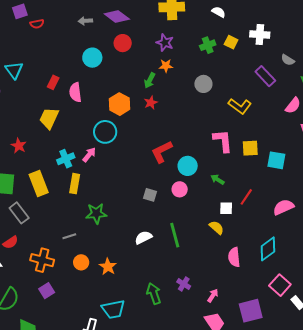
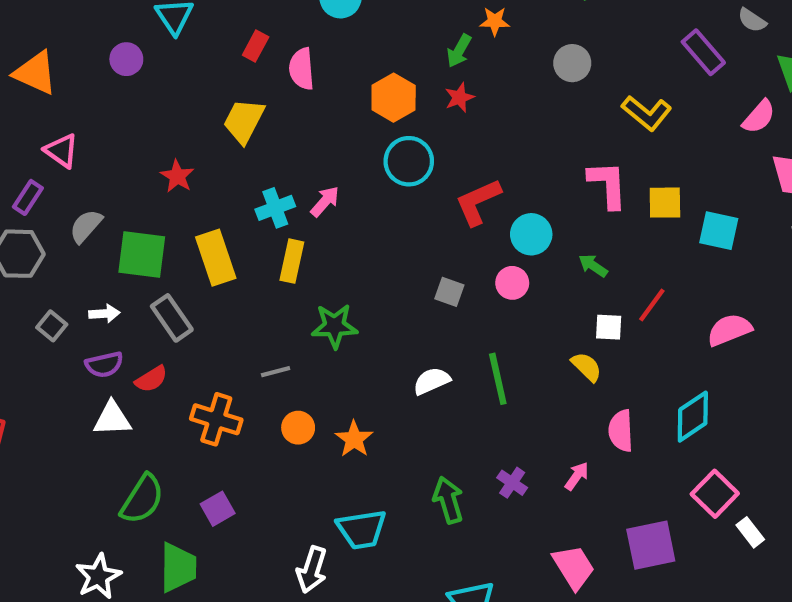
cyan circle: (105, 132) -> (409, 161), moved
purple square: (47, 291) -> (218, 509), moved
pink arrow: (213, 295) -> (577, 476), moved

